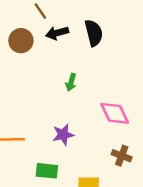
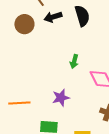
green arrow: (71, 82) -> (74, 61), moved

